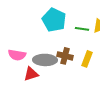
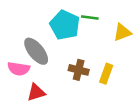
green line: (82, 29) -> (90, 17), moved
gray ellipse: (45, 60) -> (36, 51), moved, turned 50

